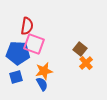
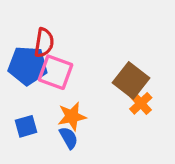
brown square: (80, 49) -> (131, 80), size x1.5
blue pentagon: (18, 53) -> (28, 66), moved

